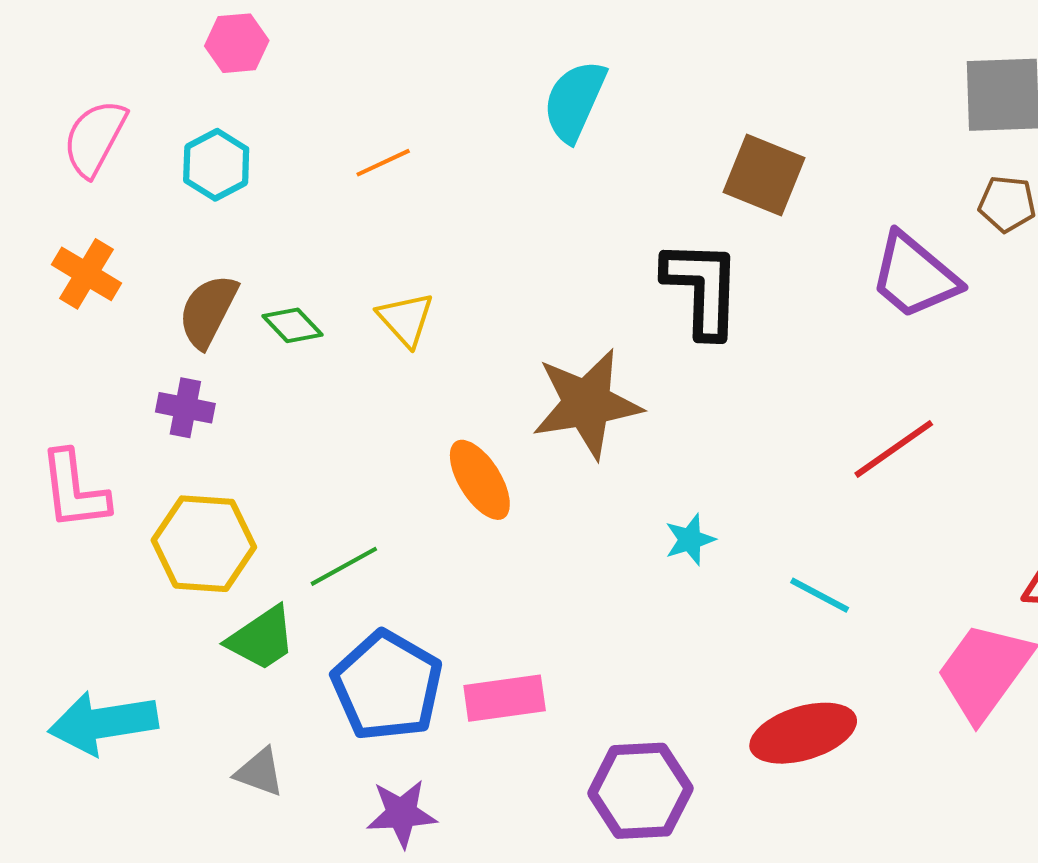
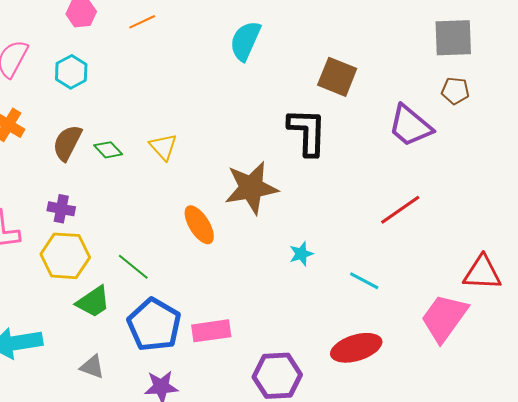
orange line: (383, 163) -> (142, 22), moved
purple cross: (185, 408) -> (61, 209), moved
green line: (344, 566) -> (133, 267), turned 68

